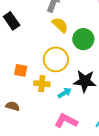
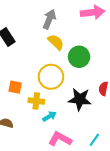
cyan arrow: (65, 93) -> (49, 116), moved

